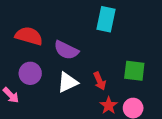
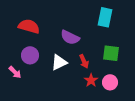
cyan rectangle: (106, 19) -> (105, 17), moved
purple semicircle: (66, 50) -> (70, 37), moved

